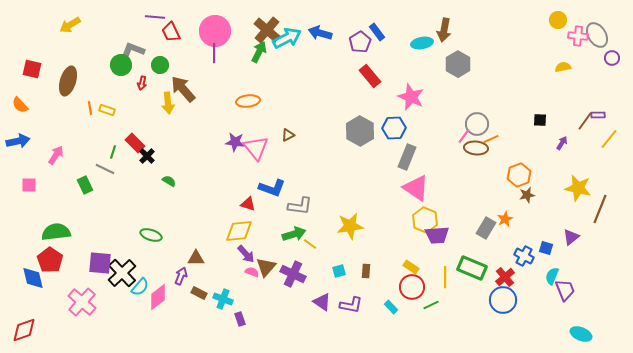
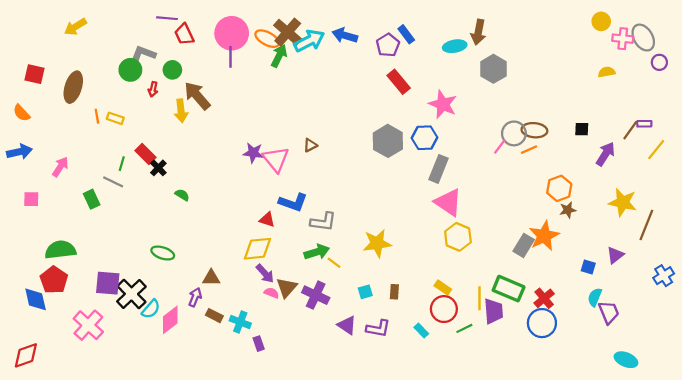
orange ellipse: (248, 101) -> (267, 39), moved, turned 35
purple arrow: (562, 143) -> (606, 154), size x1.6
brown ellipse: (476, 148) -> (534, 130), moved
orange star: (505, 219) -> (544, 236), size x1.8
purple trapezoid: (437, 235) -> (493, 311), moved, turned -90
blue cross: (524, 256) -> (664, 276), moved, turned 30

